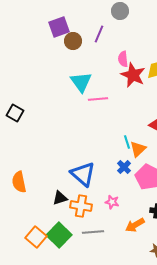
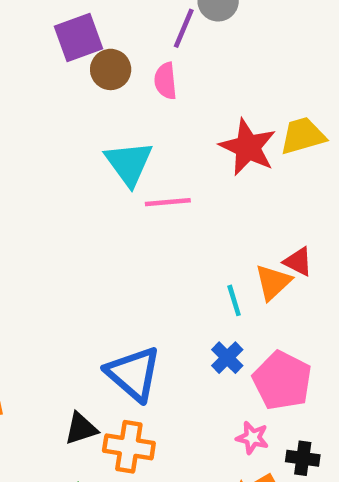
purple line: (99, 34) -> (184, 28), moved
pink semicircle: (123, 59) -> (165, 81), moved
orange triangle: (138, 149) -> (273, 282), moved
pink star: (112, 202) -> (252, 438), moved

